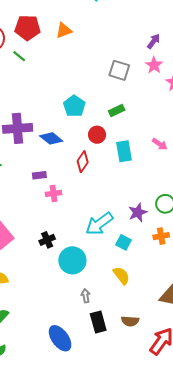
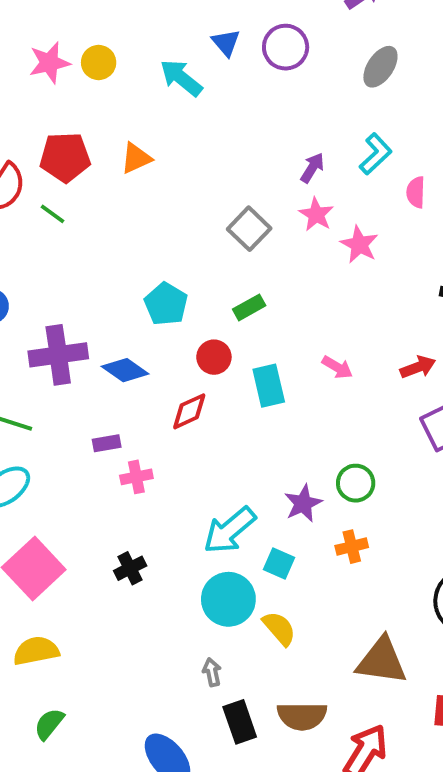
gray square: (119, 70) -> (249, 229), turned 30
red diamond: (83, 162) -> (189, 411), turned 35
cyan circle: (72, 260) -> (228, 599), moved
brown semicircle: (130, 321) -> (302, 716), size x1.4

